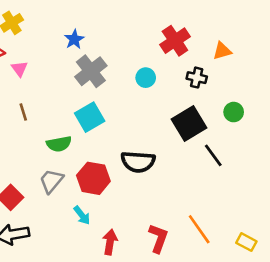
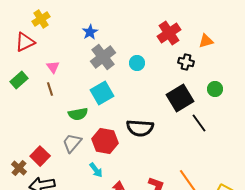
pink triangle: (19, 69) -> (53, 67), moved
cyan circle: (146, 78) -> (137, 63), moved

